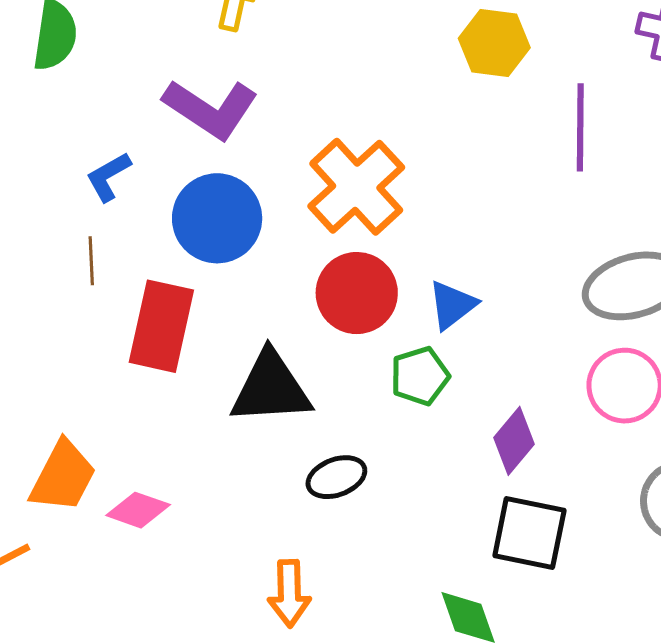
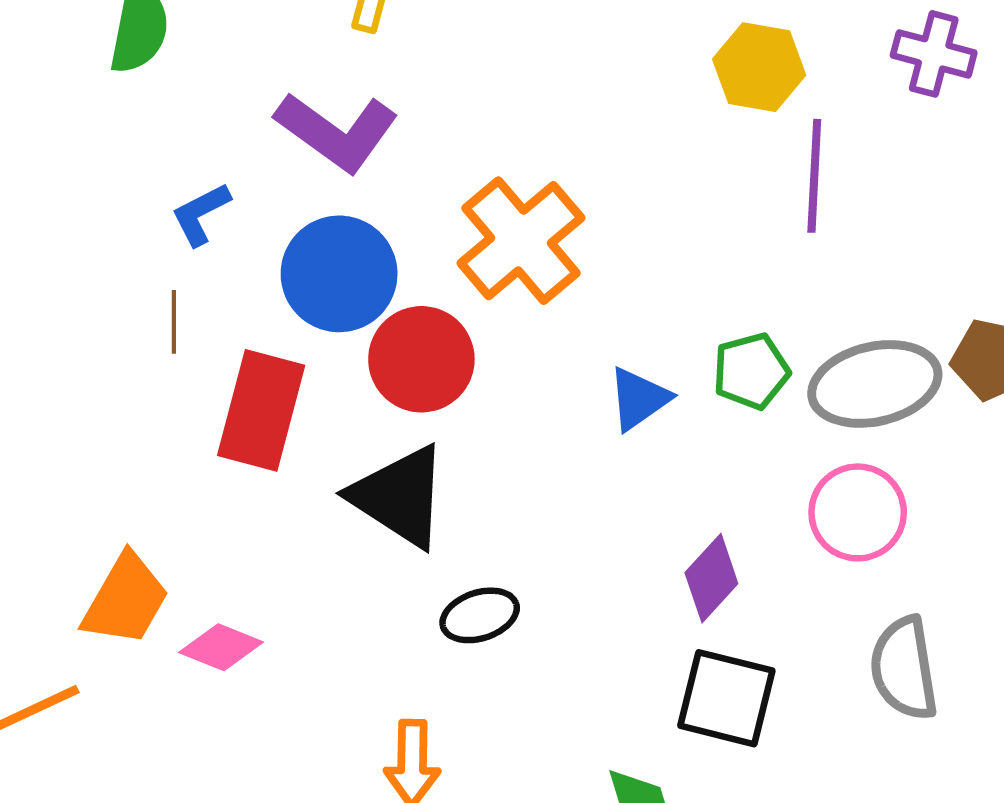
yellow hexagon: (494, 43) -> (759, 67), moved
red circle: (357, 293) -> (421, 359), moved
green pentagon: (420, 376) -> (751, 371), moved
black triangle: (271, 388) -> (399, 496), turned 34

